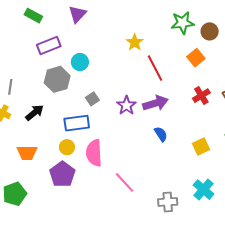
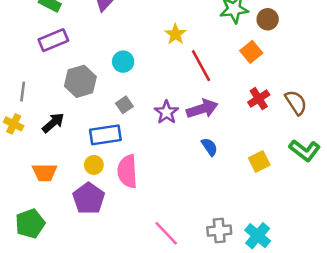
purple rectangle: (49, 45) -> (53, 40), moved
cyan circle: (80, 62) -> (123, 62), moved
pink line: (124, 182) -> (166, 233), moved
cyan cross: (203, 190) -> (258, 236), moved

